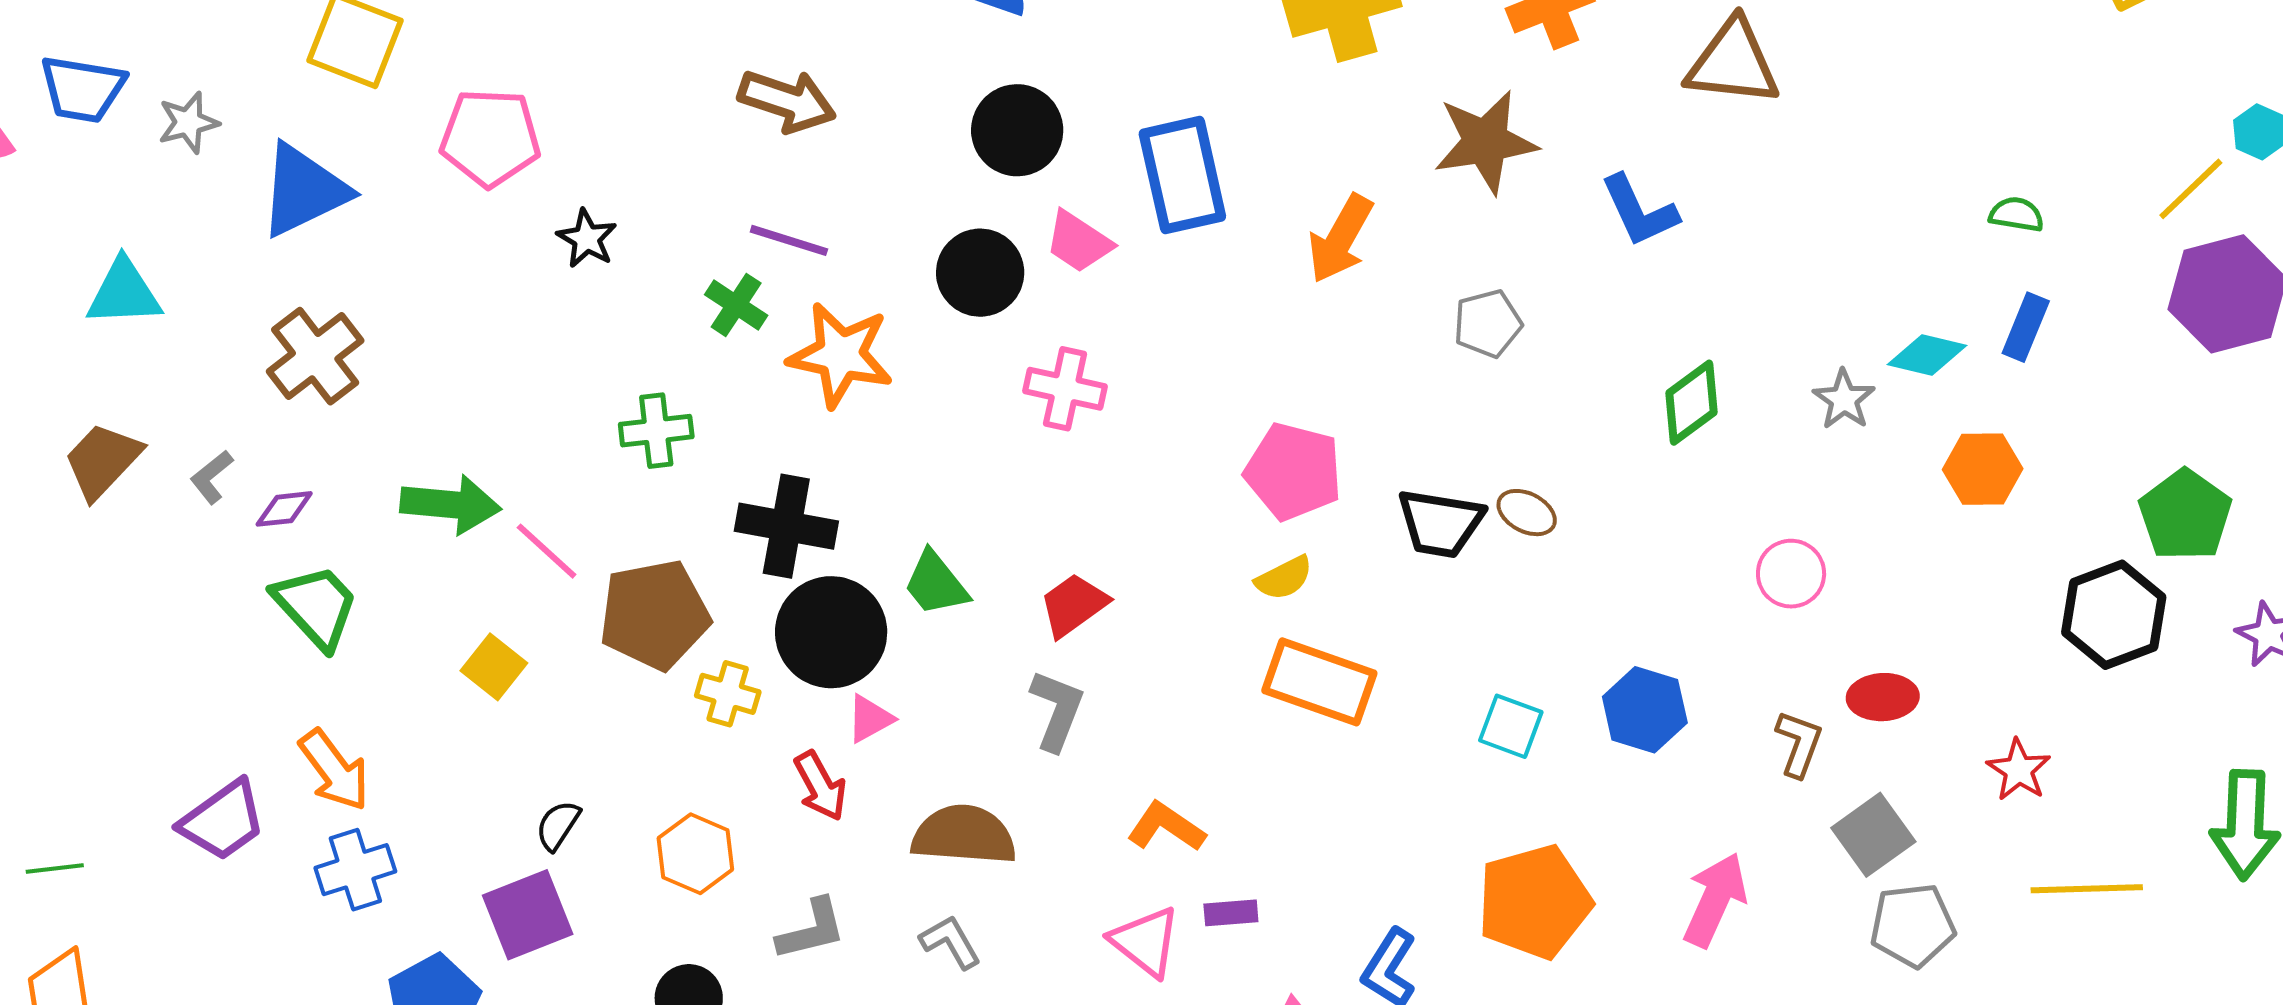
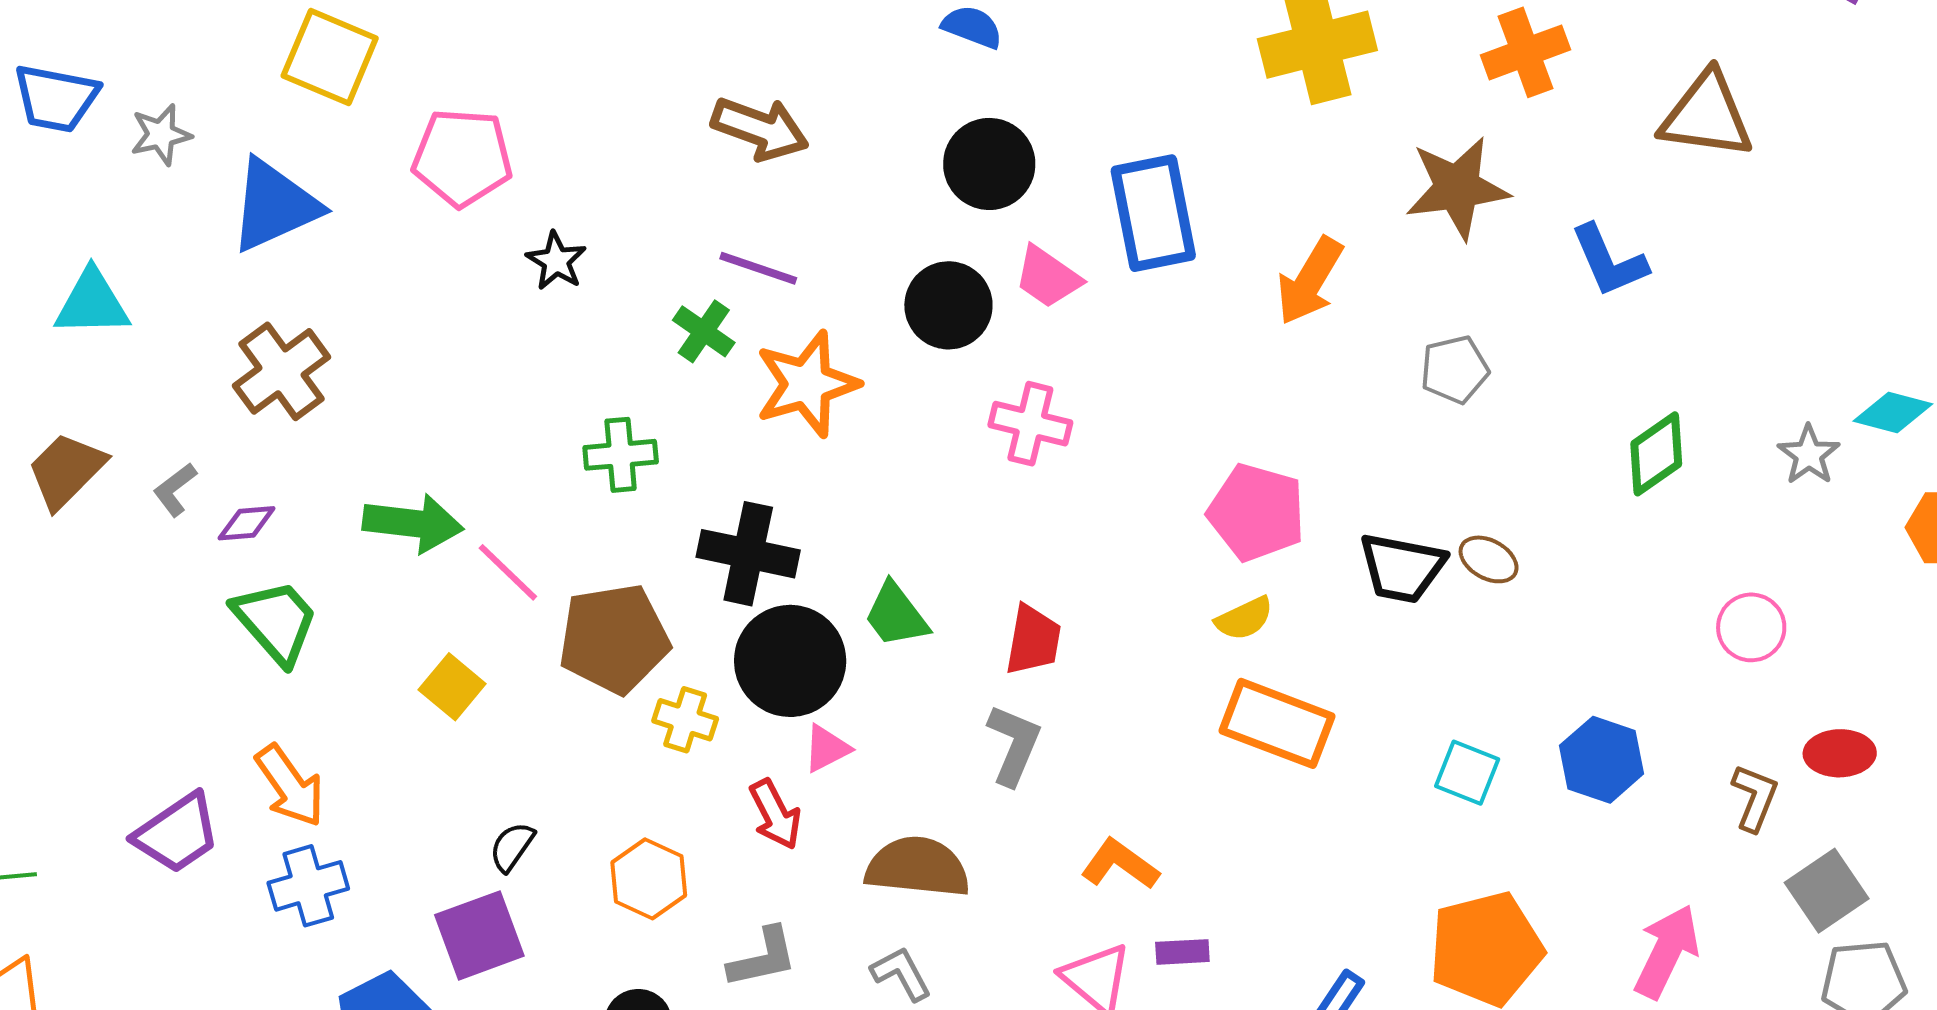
orange star: (841, 355) -> (807, 384), turned -30
red trapezoid: (1074, 605) -> (1033, 640), turned 134

